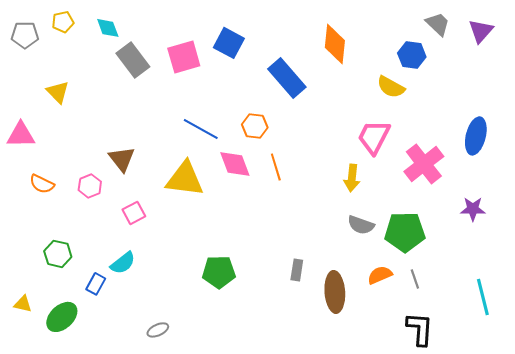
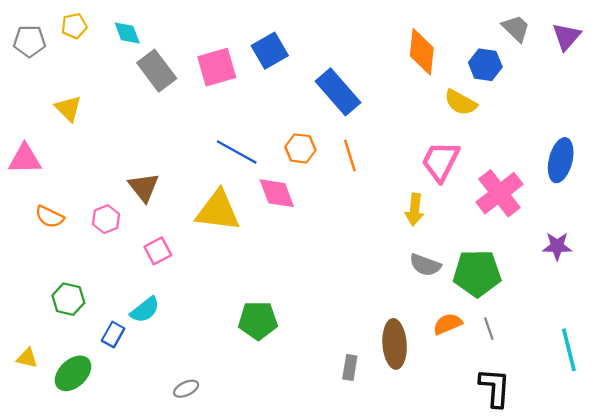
blue square: (229, 43) -> (270, 51), turned 32
orange diamond: (335, 44) -> (422, 52), moved
orange line: (276, 167) -> (350, 155), moved
gray rectangle: (297, 270) -> (350, 367), moved

